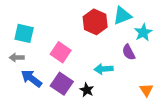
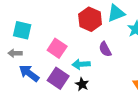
purple semicircle: (129, 52) -> (105, 49), moved
cyan arrow: (104, 69) -> (81, 64), moved

